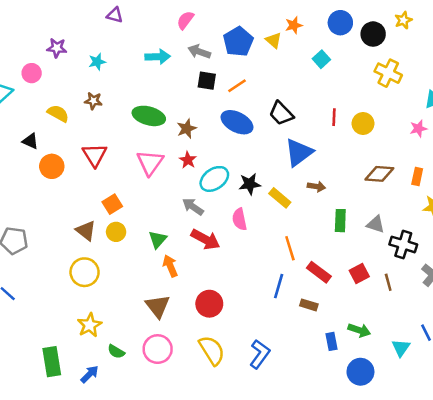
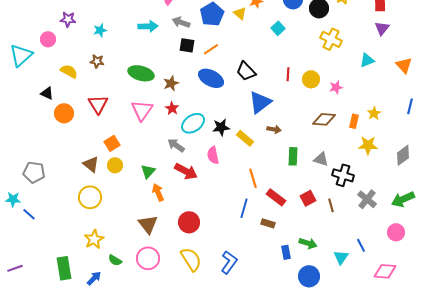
pink star: (418, 129) -> (336, 87), moved

